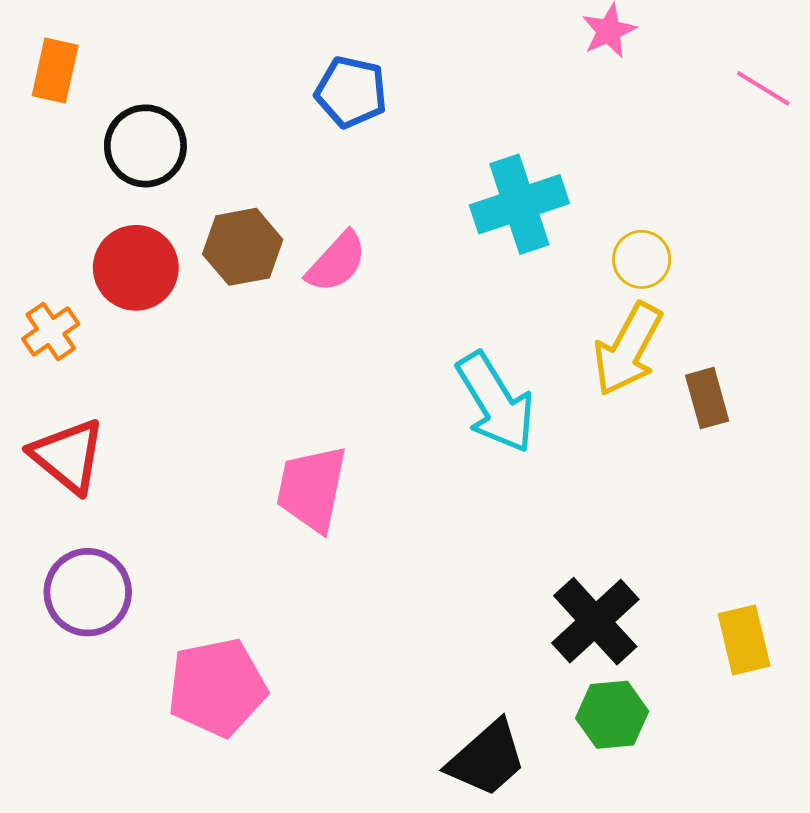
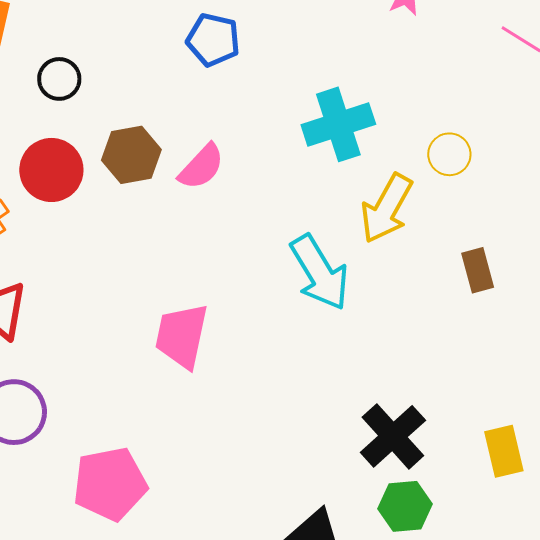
black circle: (145, 146) -> (59, 79), size x0.7
yellow circle: (642, 259) -> (449, 154), moved
yellow arrow: (628, 349) -> (386, 208), moved

